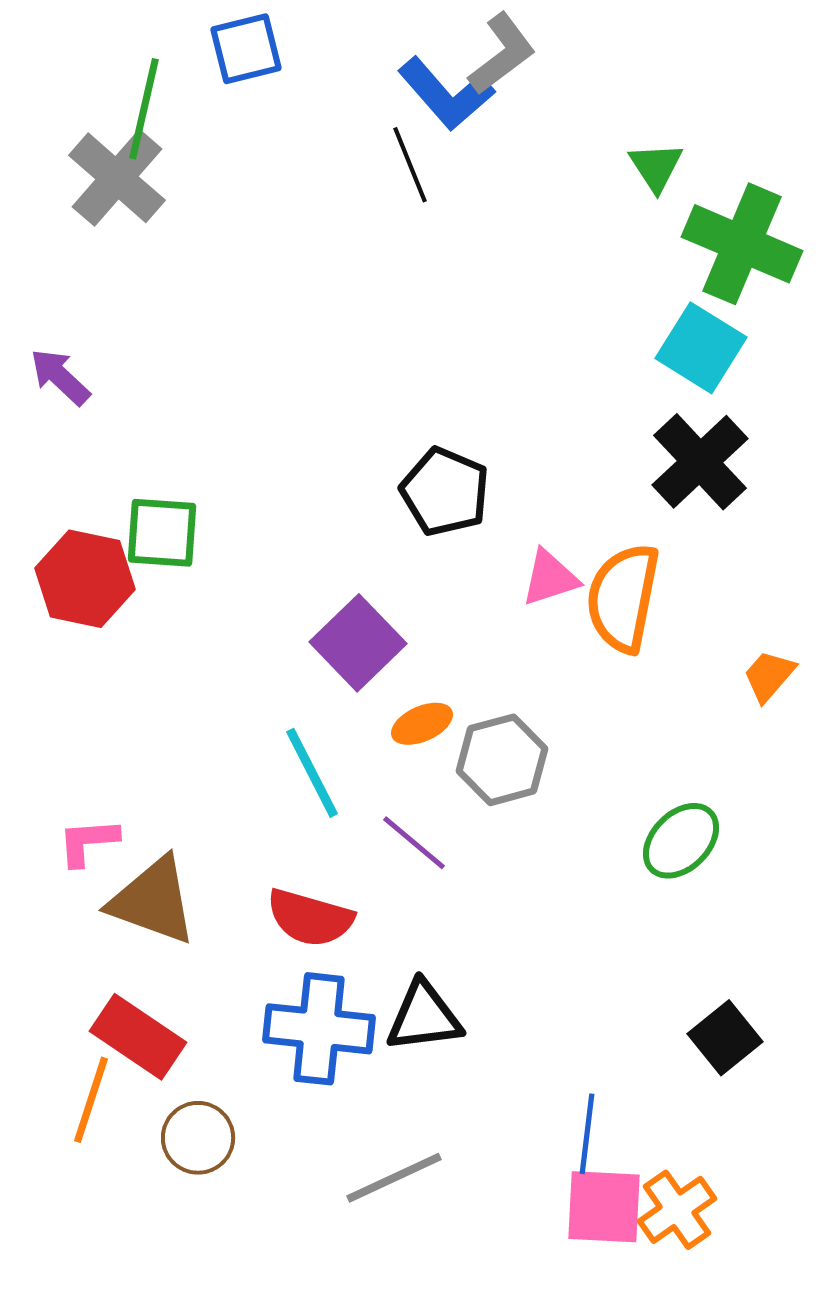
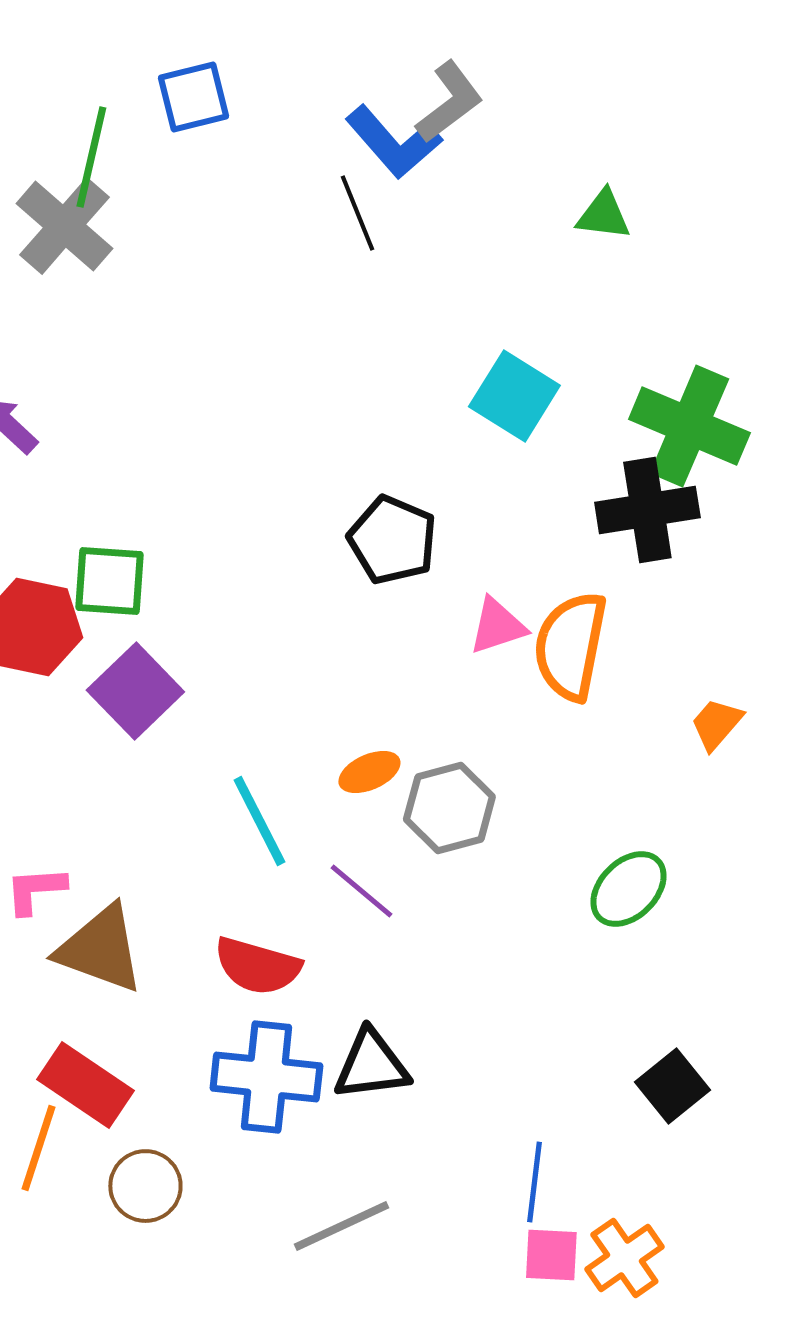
green triangle: (656, 167) -> (603, 215), turned -50
green cross: (742, 244) -> (689, 426), moved
cyan square: (701, 348) -> (514, 396), moved
black cross: (700, 462) -> (647, 510), turned 34
purple square: (358, 643) -> (135, 691), moved
pink square: (604, 1207) -> (551, 1255), size x0.7

